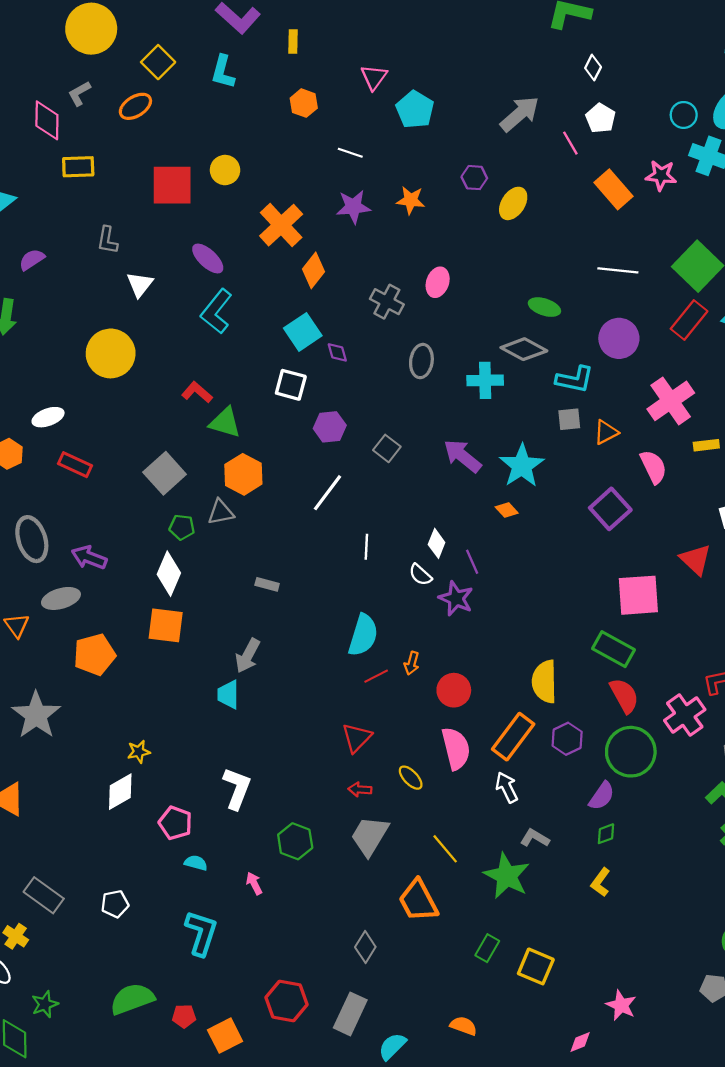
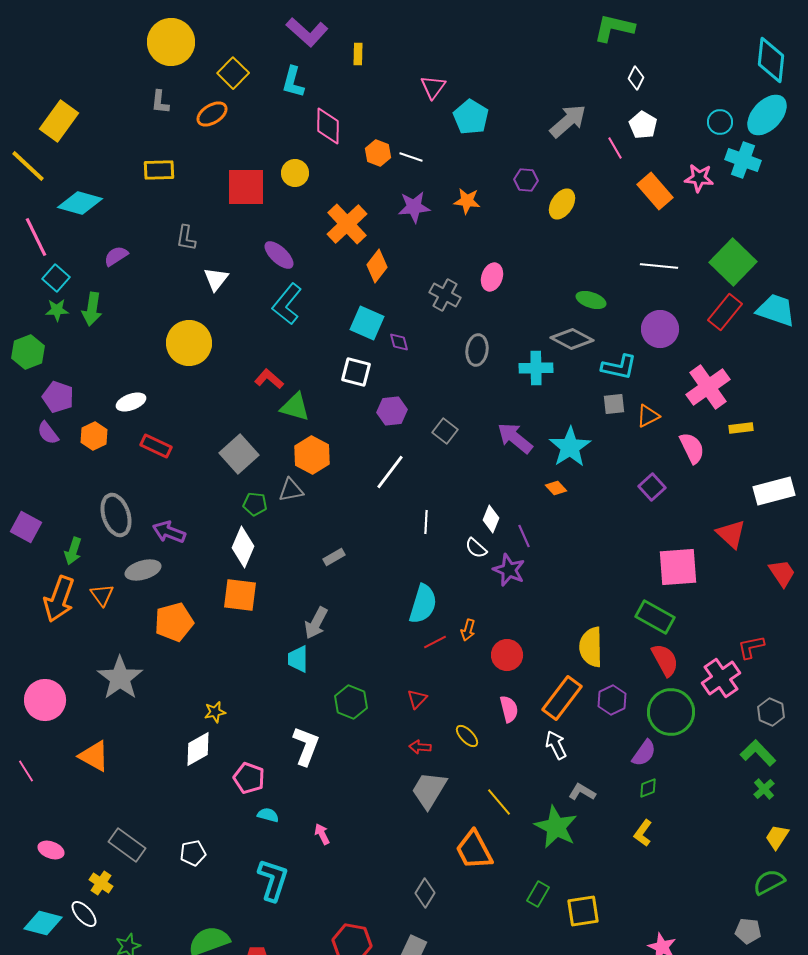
gray L-shape: (79, 93) -> (160, 102), turned -55
orange hexagon: (304, 103) -> (378, 153), moved
pink diamond: (47, 120) -> (328, 126), moved
cyan square: (303, 332) -> (367, 323), turned -32
purple square: (610, 509) -> (652, 487), size x0.7
gray rectangle: (267, 584) -> (334, 557), turned -45
red triangle: (357, 738) -> (417, 699), size x0.7
pink semicircle: (456, 748) -> (509, 709), size x0.7
green hexagon: (295, 841) -> (351, 702), moved
yellow square: (536, 966) -> (583, 911), turned -32

